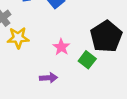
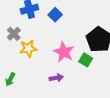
pink star: (61, 47) -> (64, 52), size x1.5

